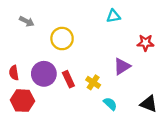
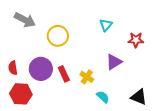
cyan triangle: (113, 16) -> (106, 25), moved, turned -40
gray arrow: (27, 21) -> (25, 20), size x1.5

